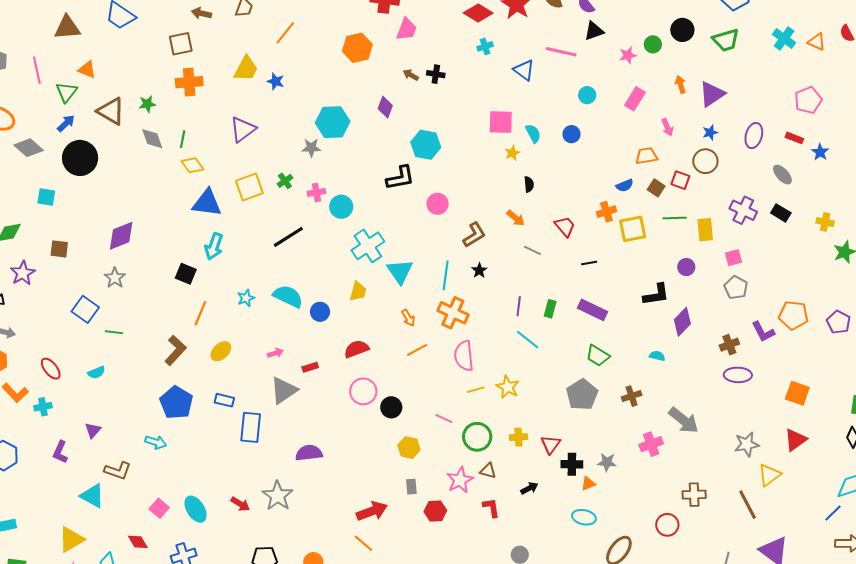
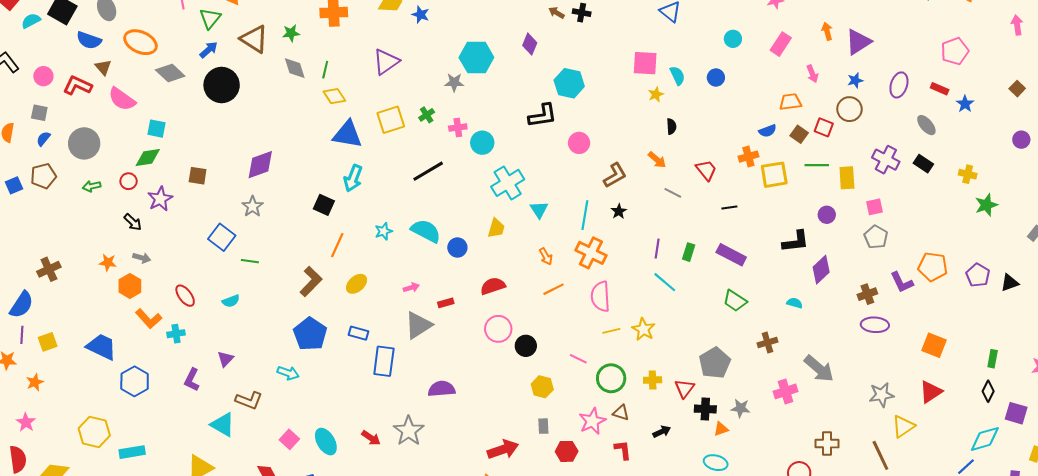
cyan square: (46, 197) -> (157, 129), moved
cyan triangle: (400, 271) -> (539, 210), size x0.7
gray pentagon: (582, 395) -> (715, 363), moved

